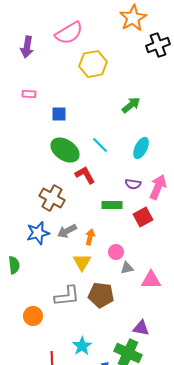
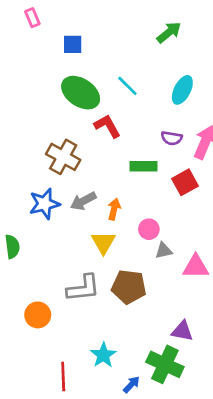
pink rectangle: (29, 94) -> (32, 18), turned 64

